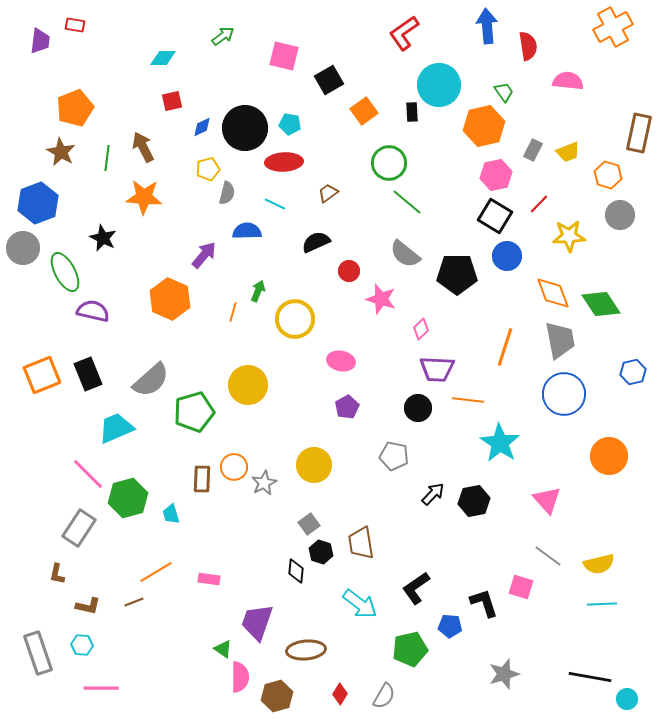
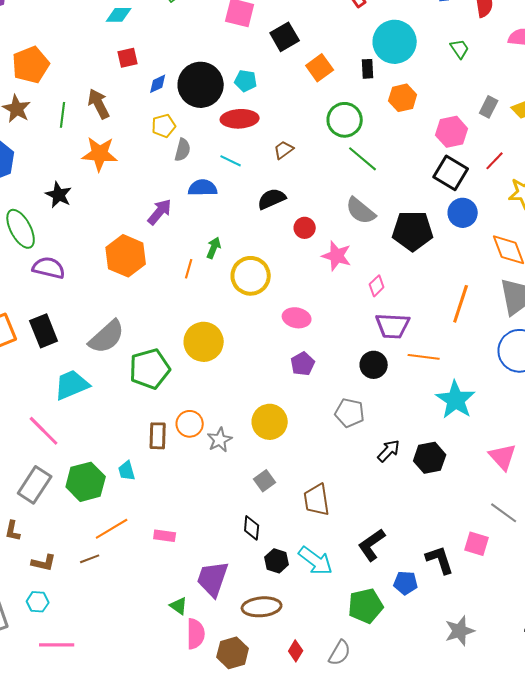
orange hexagon: (484, 126) -> (403, 98), moved, size x0.7
green hexagon: (128, 498) -> (86, 482), moved
black hexagon: (321, 552) -> (277, 561), moved

